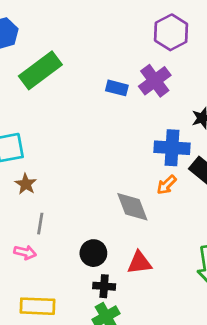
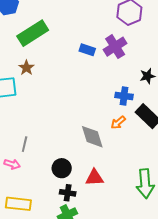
blue cross: (172, 148) -> (124, 96), size x0.7
brown star: (26, 184) -> (26, 68), moved

